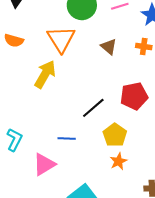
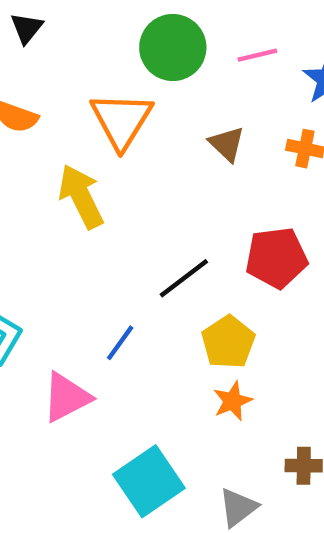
yellow arrow: (45, 74) -> (81, 196), turned -60
blue line: (67, 138) -> (120, 343), turned -60

